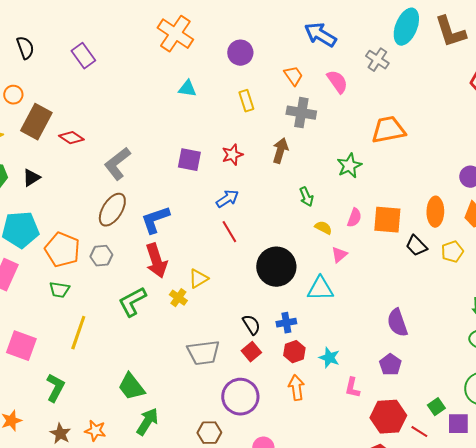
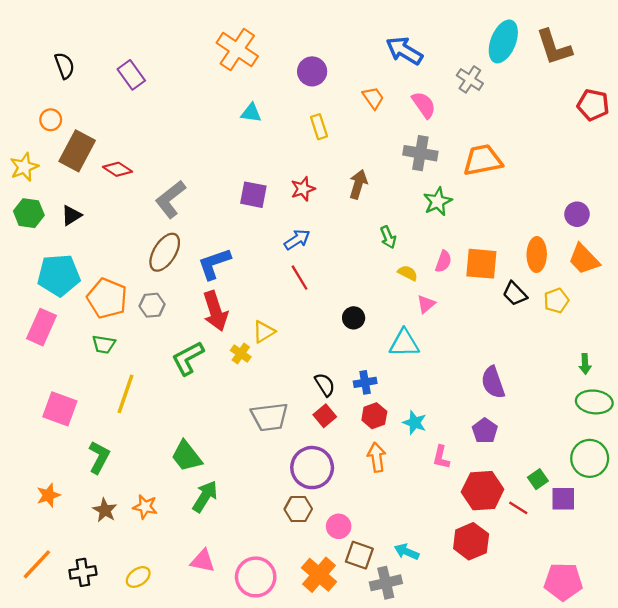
gray cross: (301, 113) -> (420, 153), moved
black circle: (276, 267) -> (354, 318), size x0.5
brown hexagon: (209, 433) -> (298, 509), moved

